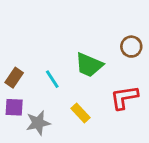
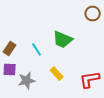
brown circle: (131, 47) -> (93, 14), moved
red L-shape: (124, 97) -> (90, 80), moved

